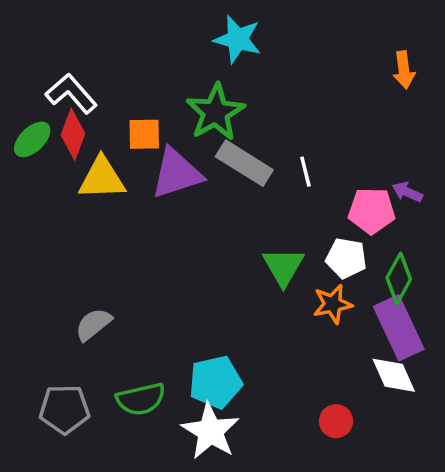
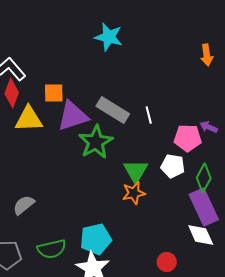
green star: (216, 112) -> (96, 142), moved
orange star: (333, 304) -> (134, 193), moved

